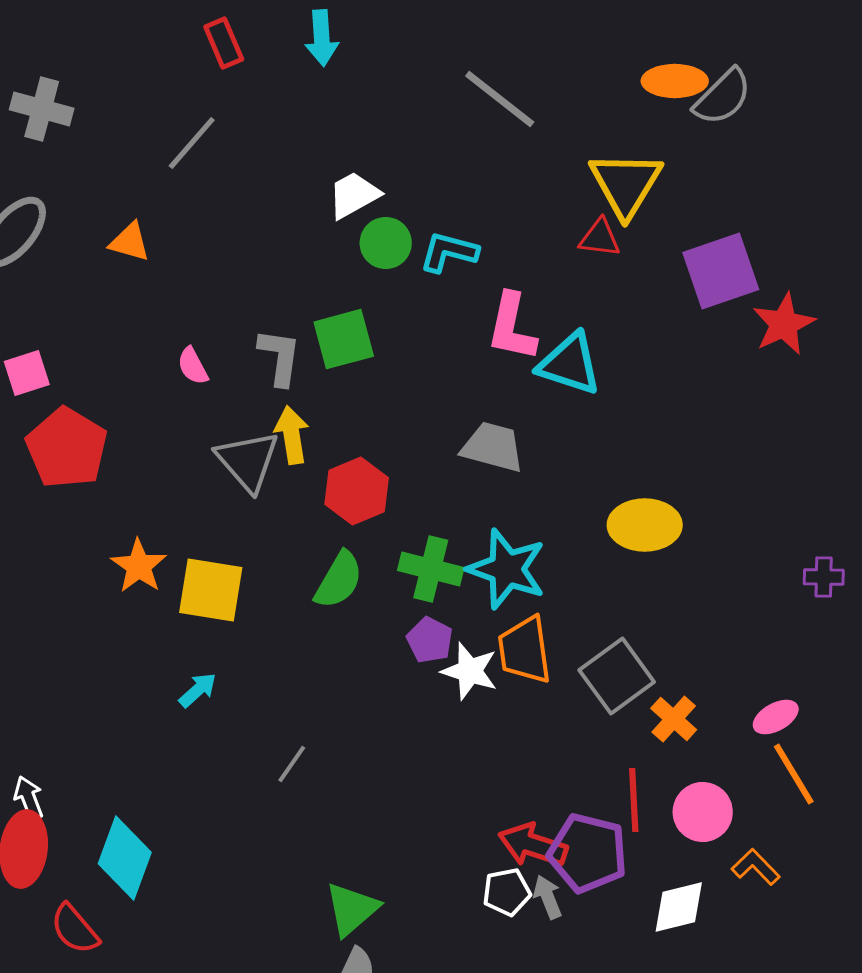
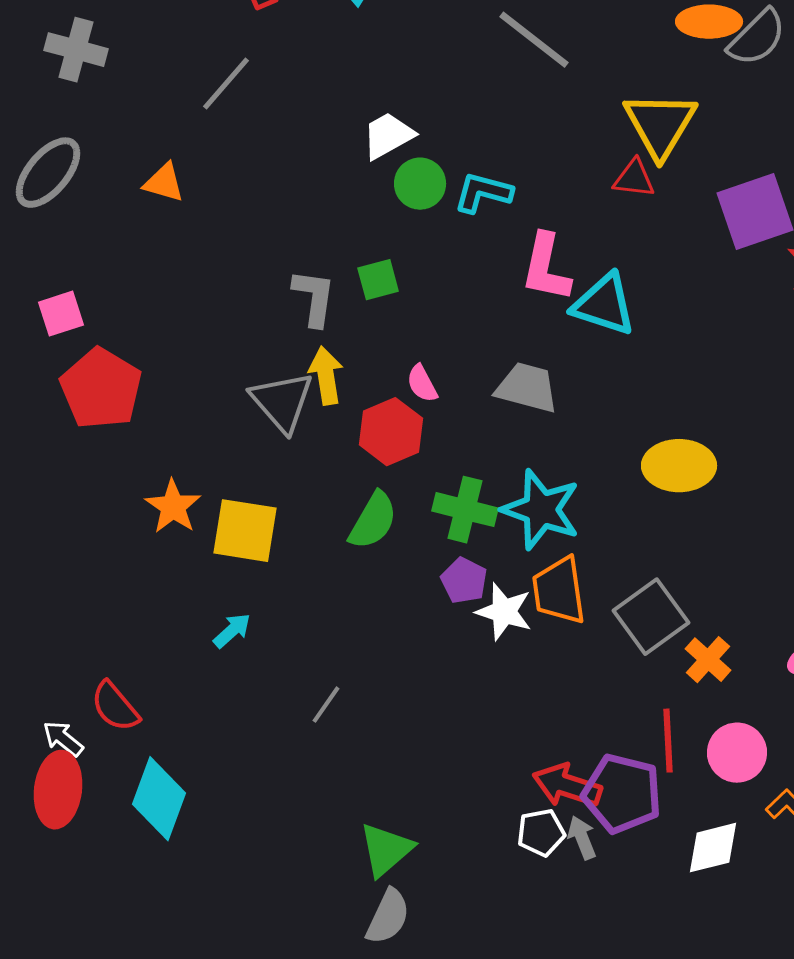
green square: (344, 339) -> (378, 280), size x0.7
pink semicircle: (193, 366) -> (422, 384), moved
white arrow: (29, 798) -> (63, 739), turned -30
red semicircle: (75, 929) -> (115, 707), moved

